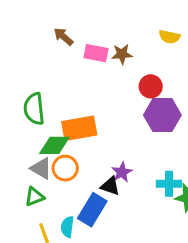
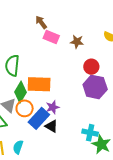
pink rectangle: (96, 53) -> (51, 37), moved
green diamond: (54, 145) -> (21, 92), turned -70
purple star: (122, 172) -> (53, 107), moved
blue rectangle: (92, 210) -> (39, 118), moved

